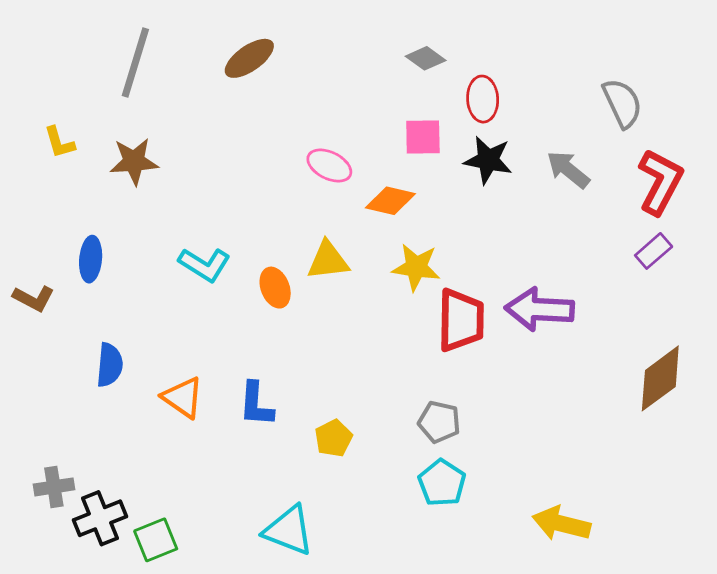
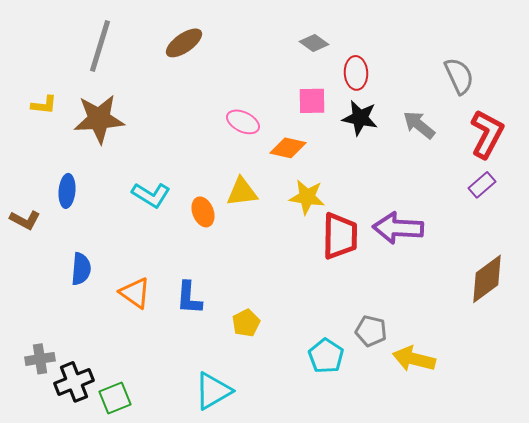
yellow L-shape: (59, 142) -> (44, 105), turned -68
brown star: (134, 161) -> (99, 119), size x1.4
gray pentagon: (439, 422) -> (371, 331), moved
yellow arrow: (561, 524) -> (414, 359), moved
cyan triangle: (289, 530) -> (213, 391), turned -51

